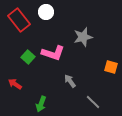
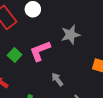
pink L-shape: (53, 53) -> (40, 51), turned 140

